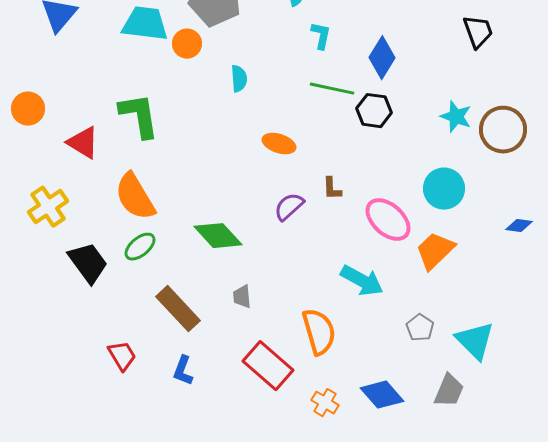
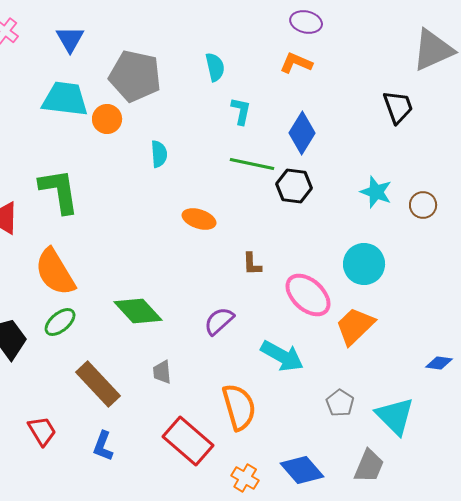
brown circle: (503, 130) -> (423, 205), size x0.6
purple semicircle: (289, 207) -> (219, 321), moved
blue diamond: (519, 226) -> (439, 363), moved

